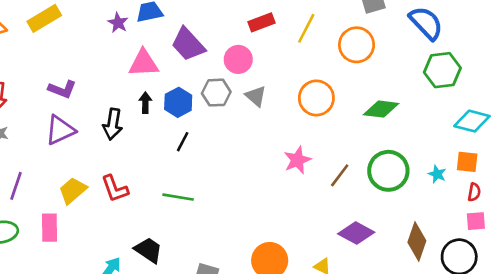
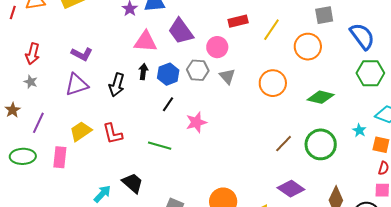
pink star: (297, 160) -> (196, 122), moved
cyan star: (437, 174) -> (359, 130), moved

